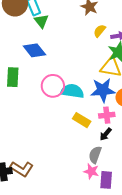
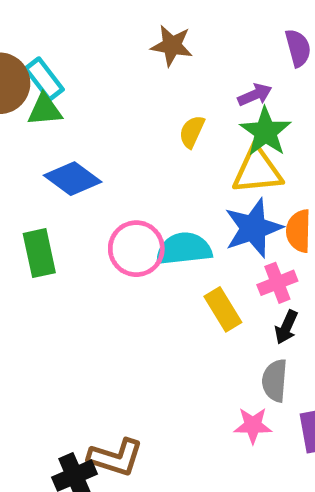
green triangle: (41, 21) -> (45, 110), moved, turned -42
yellow semicircle: (100, 31) -> (192, 132), moved
yellow rectangle: (82, 120) -> (223, 309), turned 42
pink star: (91, 171) -> (253, 425), moved

